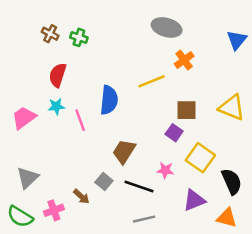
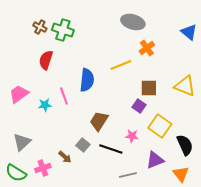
green cross: (79, 37) -> (63, 30), size x1.5
blue triangle: (237, 40) -> (189, 32), turned -30
cyan star: (56, 106) -> (45, 105), moved
orange triangle: (227, 218) -> (181, 174), turned 36
gray line: (144, 219) -> (128, 175), moved

